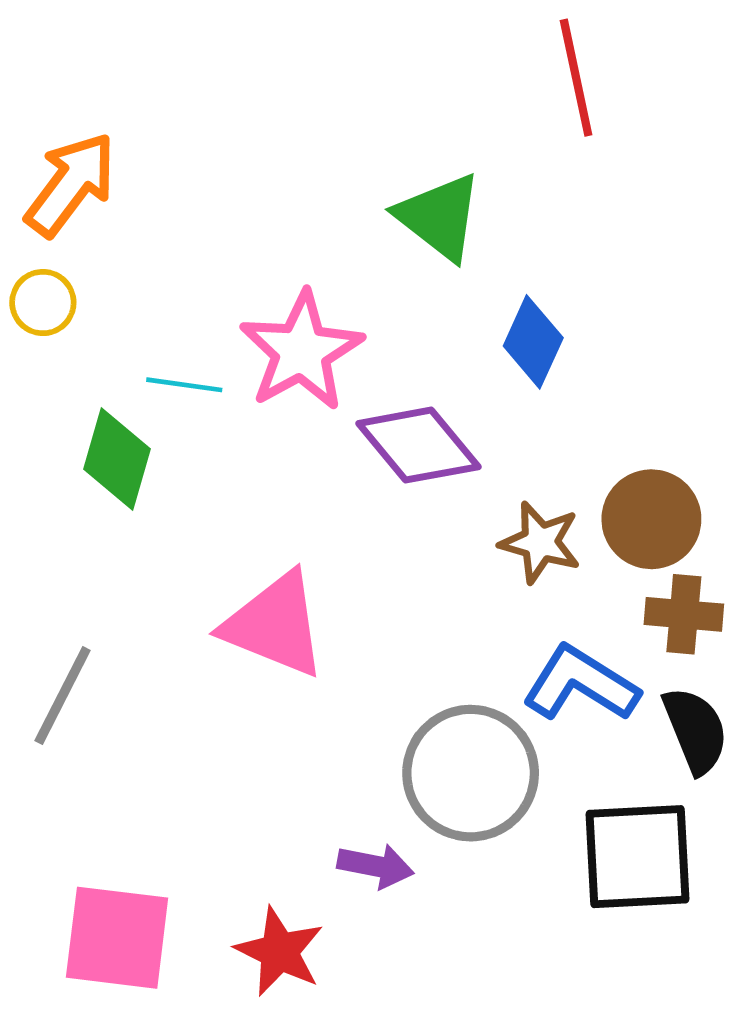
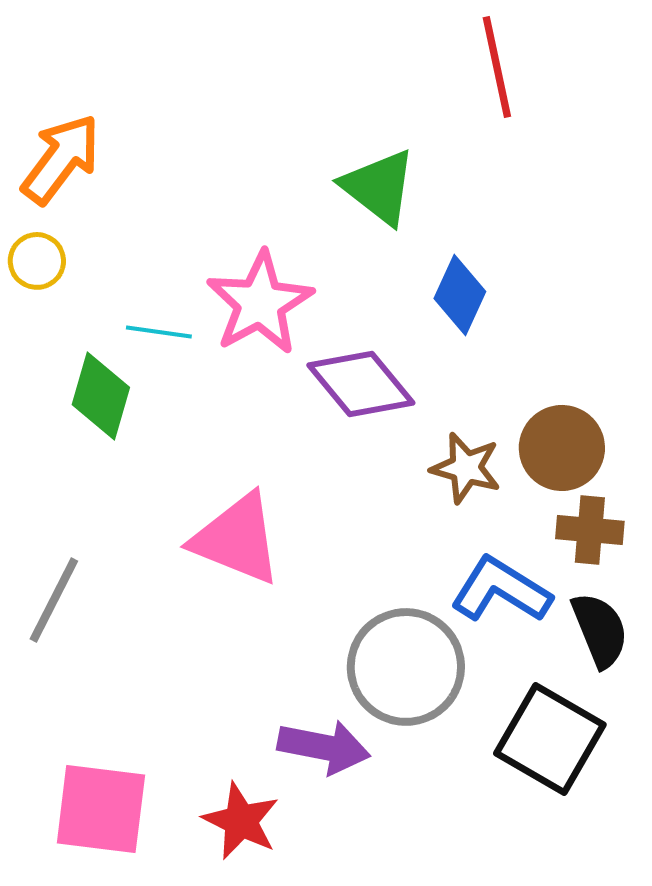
black square: (637, 857) -> (550, 739), turned 33
purple arrow: (376, 866) -> (324, 747), size x1.4

